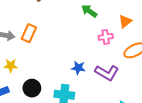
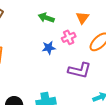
blue star: (78, 68) -> (49, 48), moved

